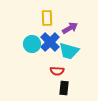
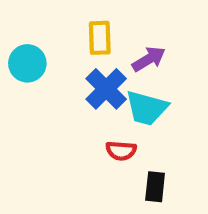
cyan circle: (32, 44) -> (27, 63), moved
black rectangle: (64, 88) -> (155, 187), moved

